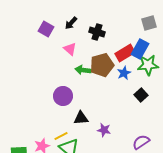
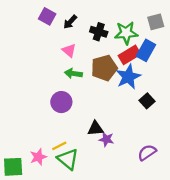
purple square: (46, 29) -> (47, 16), moved
green star: (148, 65) -> (126, 33), moved
green arrow: (83, 70) -> (73, 73), moved
blue star: (124, 73) -> (128, 77), size x1.6
black triangle: (81, 118) -> (95, 128), moved

